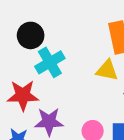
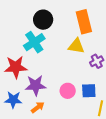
black circle: (31, 35) -> (43, 20), moved

